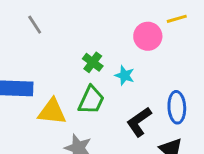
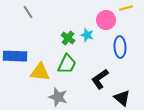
cyan star: (125, 75) -> (87, 35), moved
blue ellipse: (177, 107) -> (120, 47), moved

